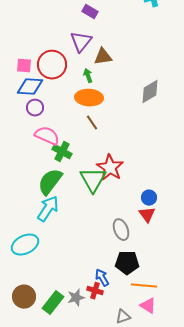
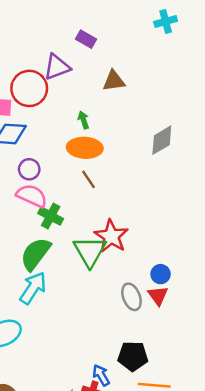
purple triangle: (81, 42) -> (57, 67), moved, turned 30
brown triangle: (103, 57) -> (114, 81), moved
red circle: (52, 65) -> (29, 88), moved
purple circle: (35, 108) -> (29, 169), moved
gray ellipse: (121, 230) -> (131, 297), moved

